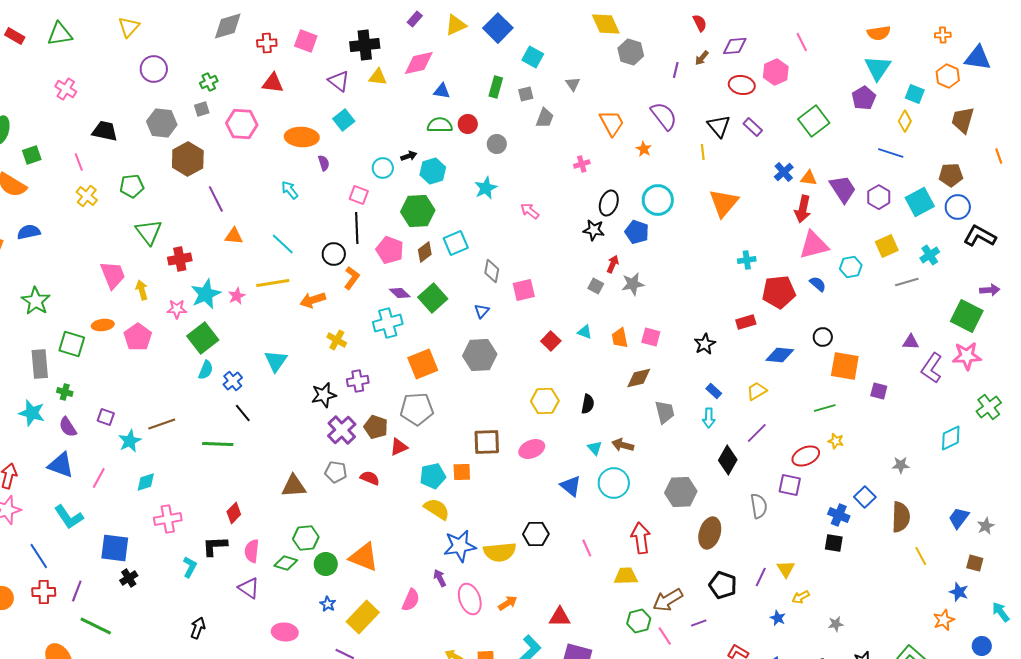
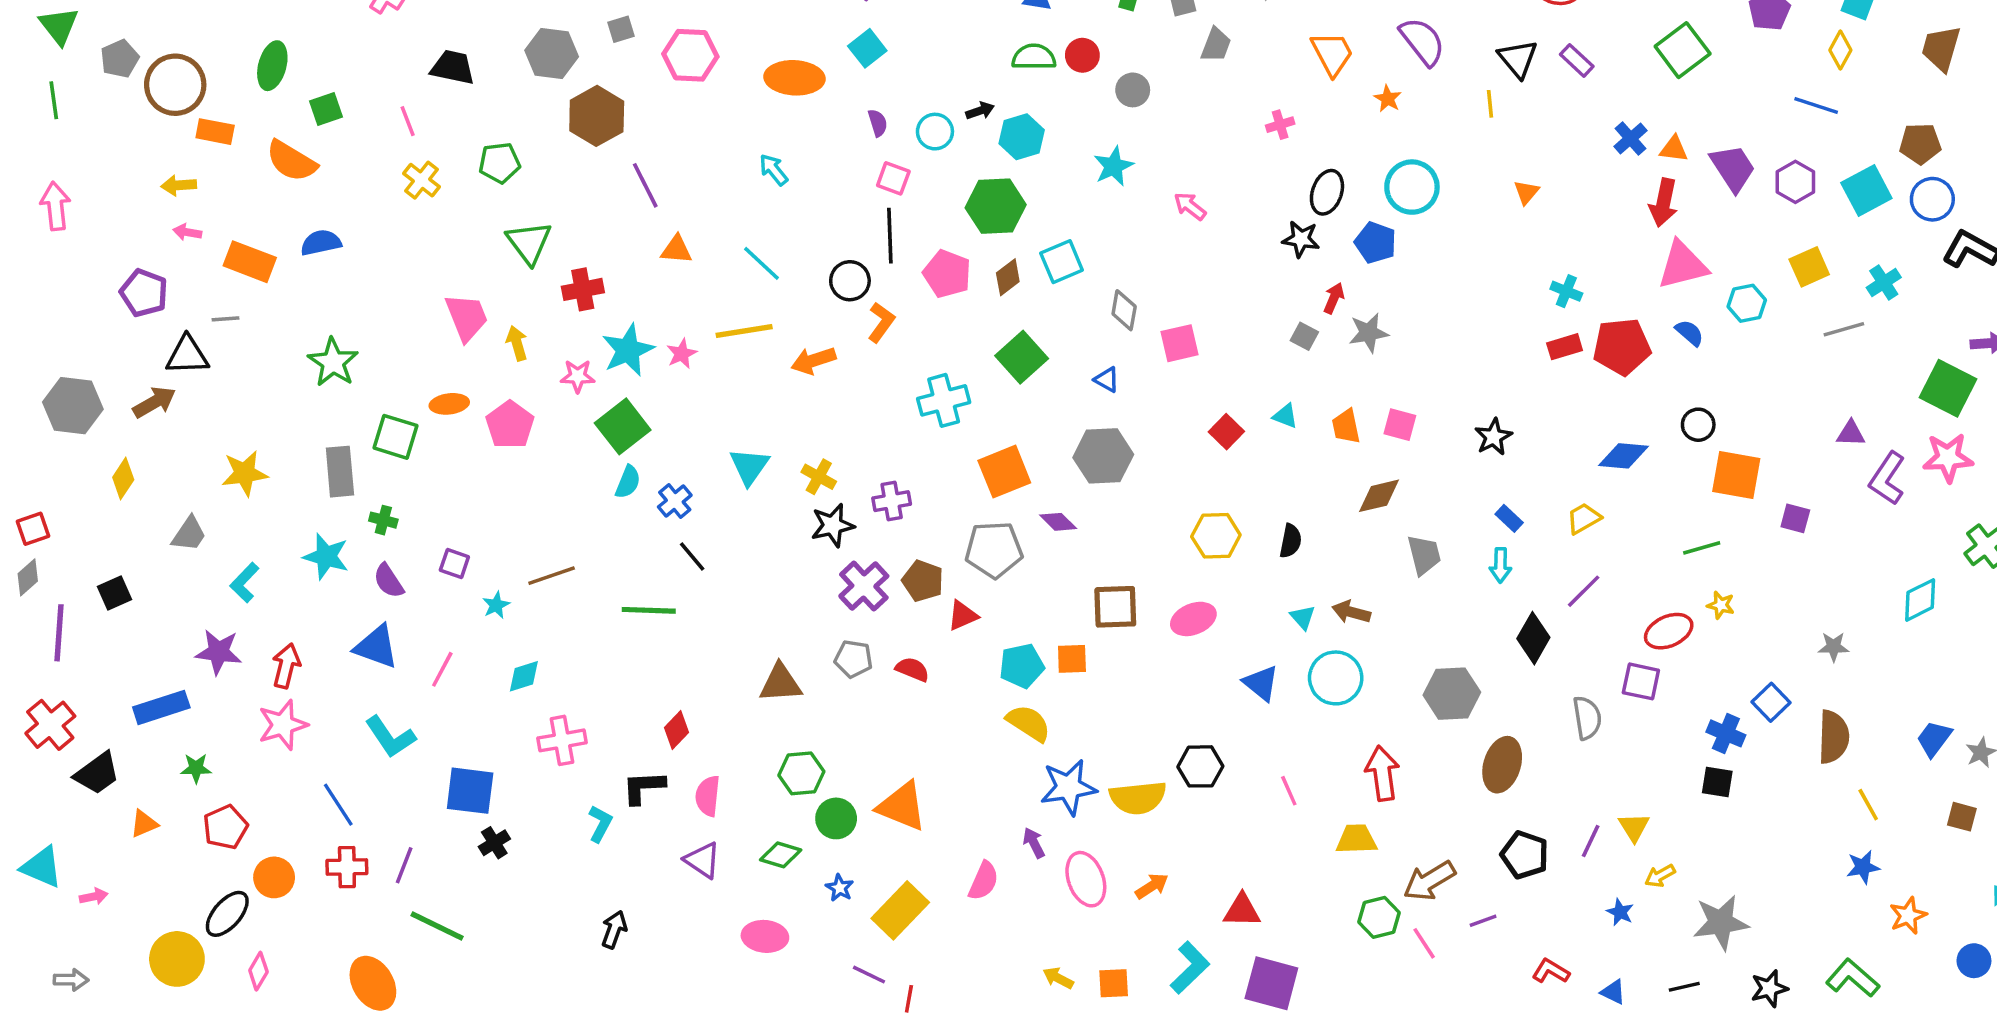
purple semicircle: (324, 163) -> (878, 123), moved
orange triangle: (724, 203) -> (1526, 192), size x0.5
cyan cross: (747, 260) -> (1566, 291), turned 30
purple diamond: (400, 293) -> (1058, 522), moved
blue triangle: (482, 311) -> (1107, 380), turned -42
red rectangle: (746, 322) -> (1565, 347), moved
yellow cross: (337, 340) -> (819, 477), moved
cyan star: (130, 441) -> (496, 605), size x0.7
green diamond: (286, 563) -> (781, 855), moved
blue star: (959, 592) -> (1863, 867), moved, turned -30
gray star: (836, 624) -> (1721, 923), size x2.0

